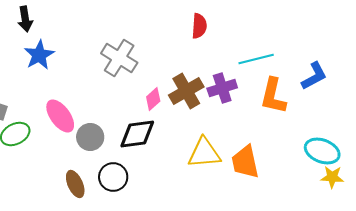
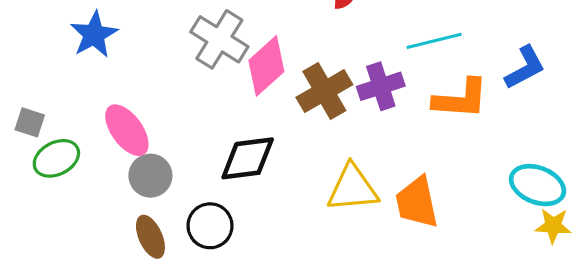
orange L-shape: (273, 96) -> (461, 99), turned -99
pink diamond: (153, 99) -> (266, 66), moved, size x1.6
gray circle: (90, 137) -> (150, 176), moved

